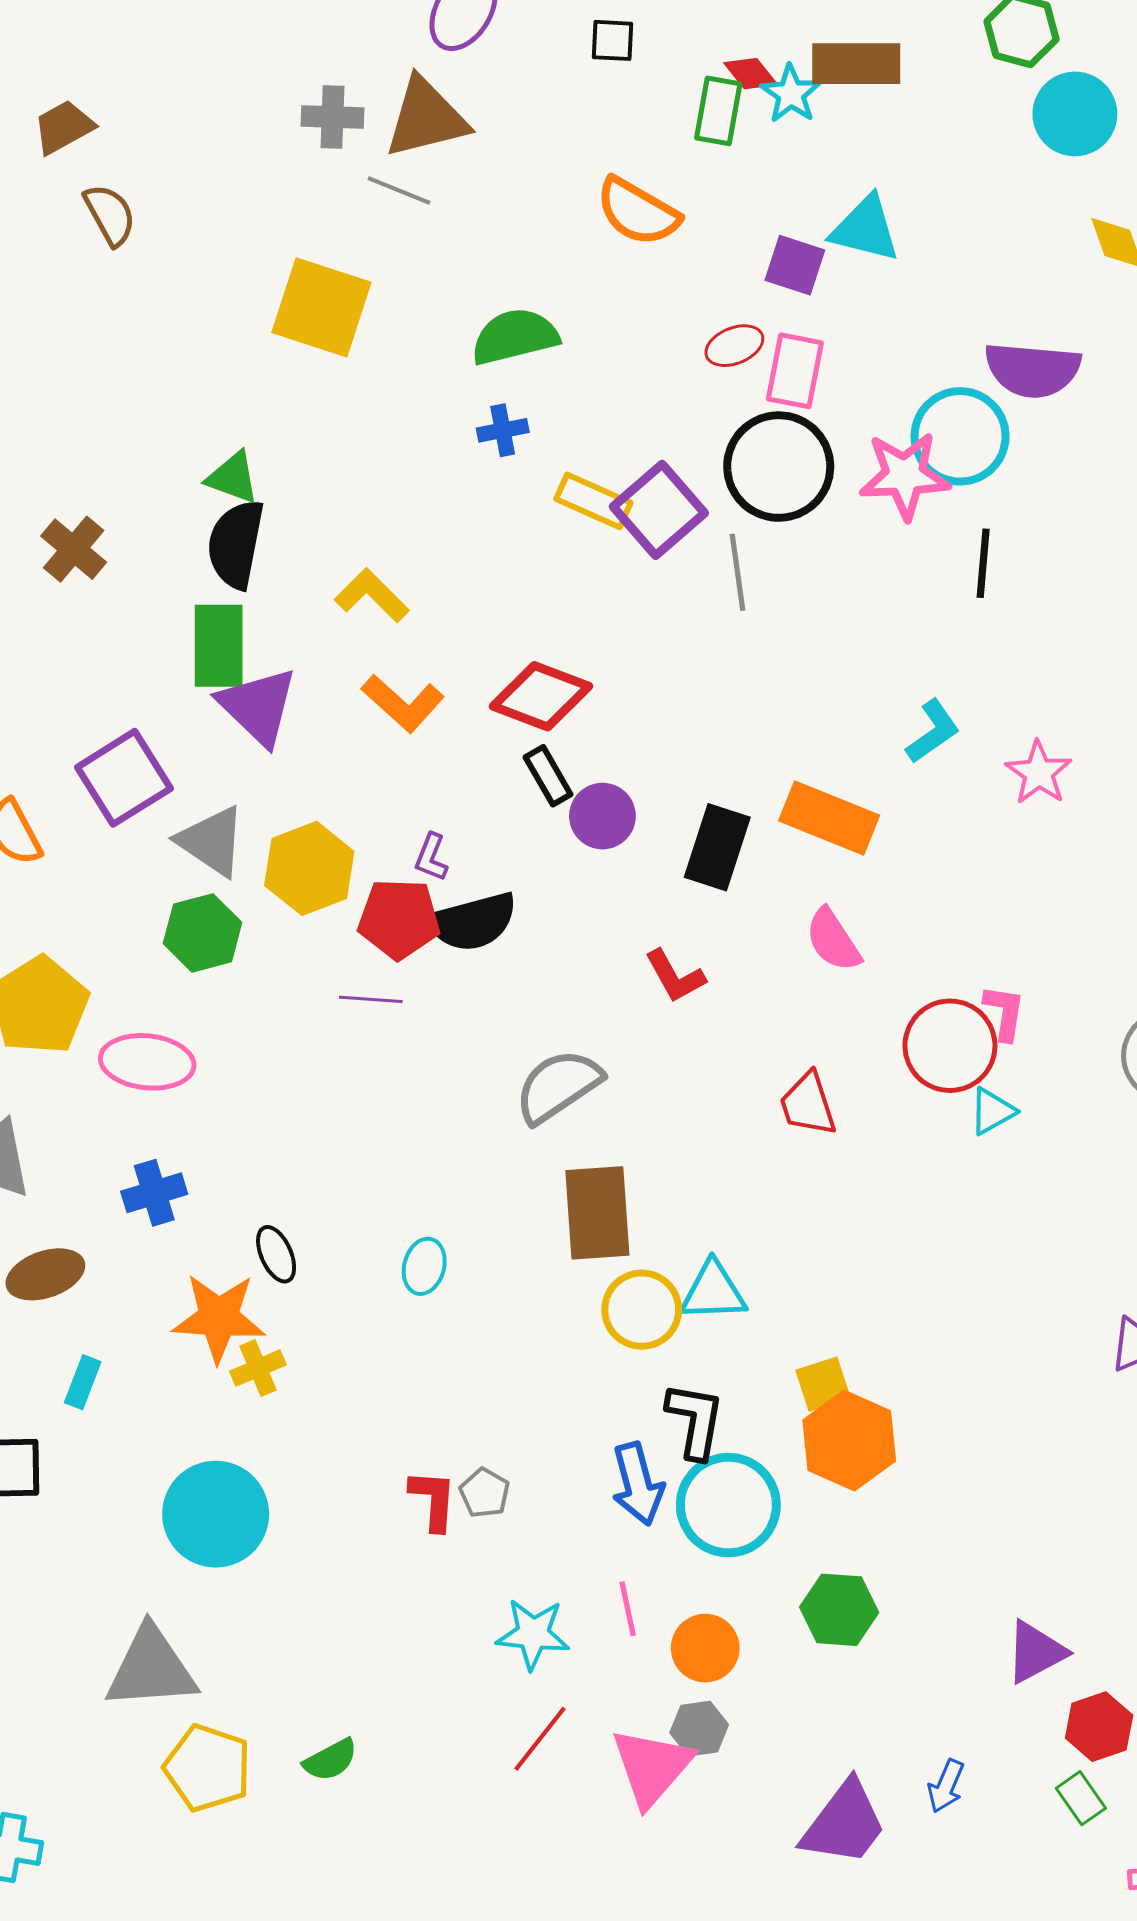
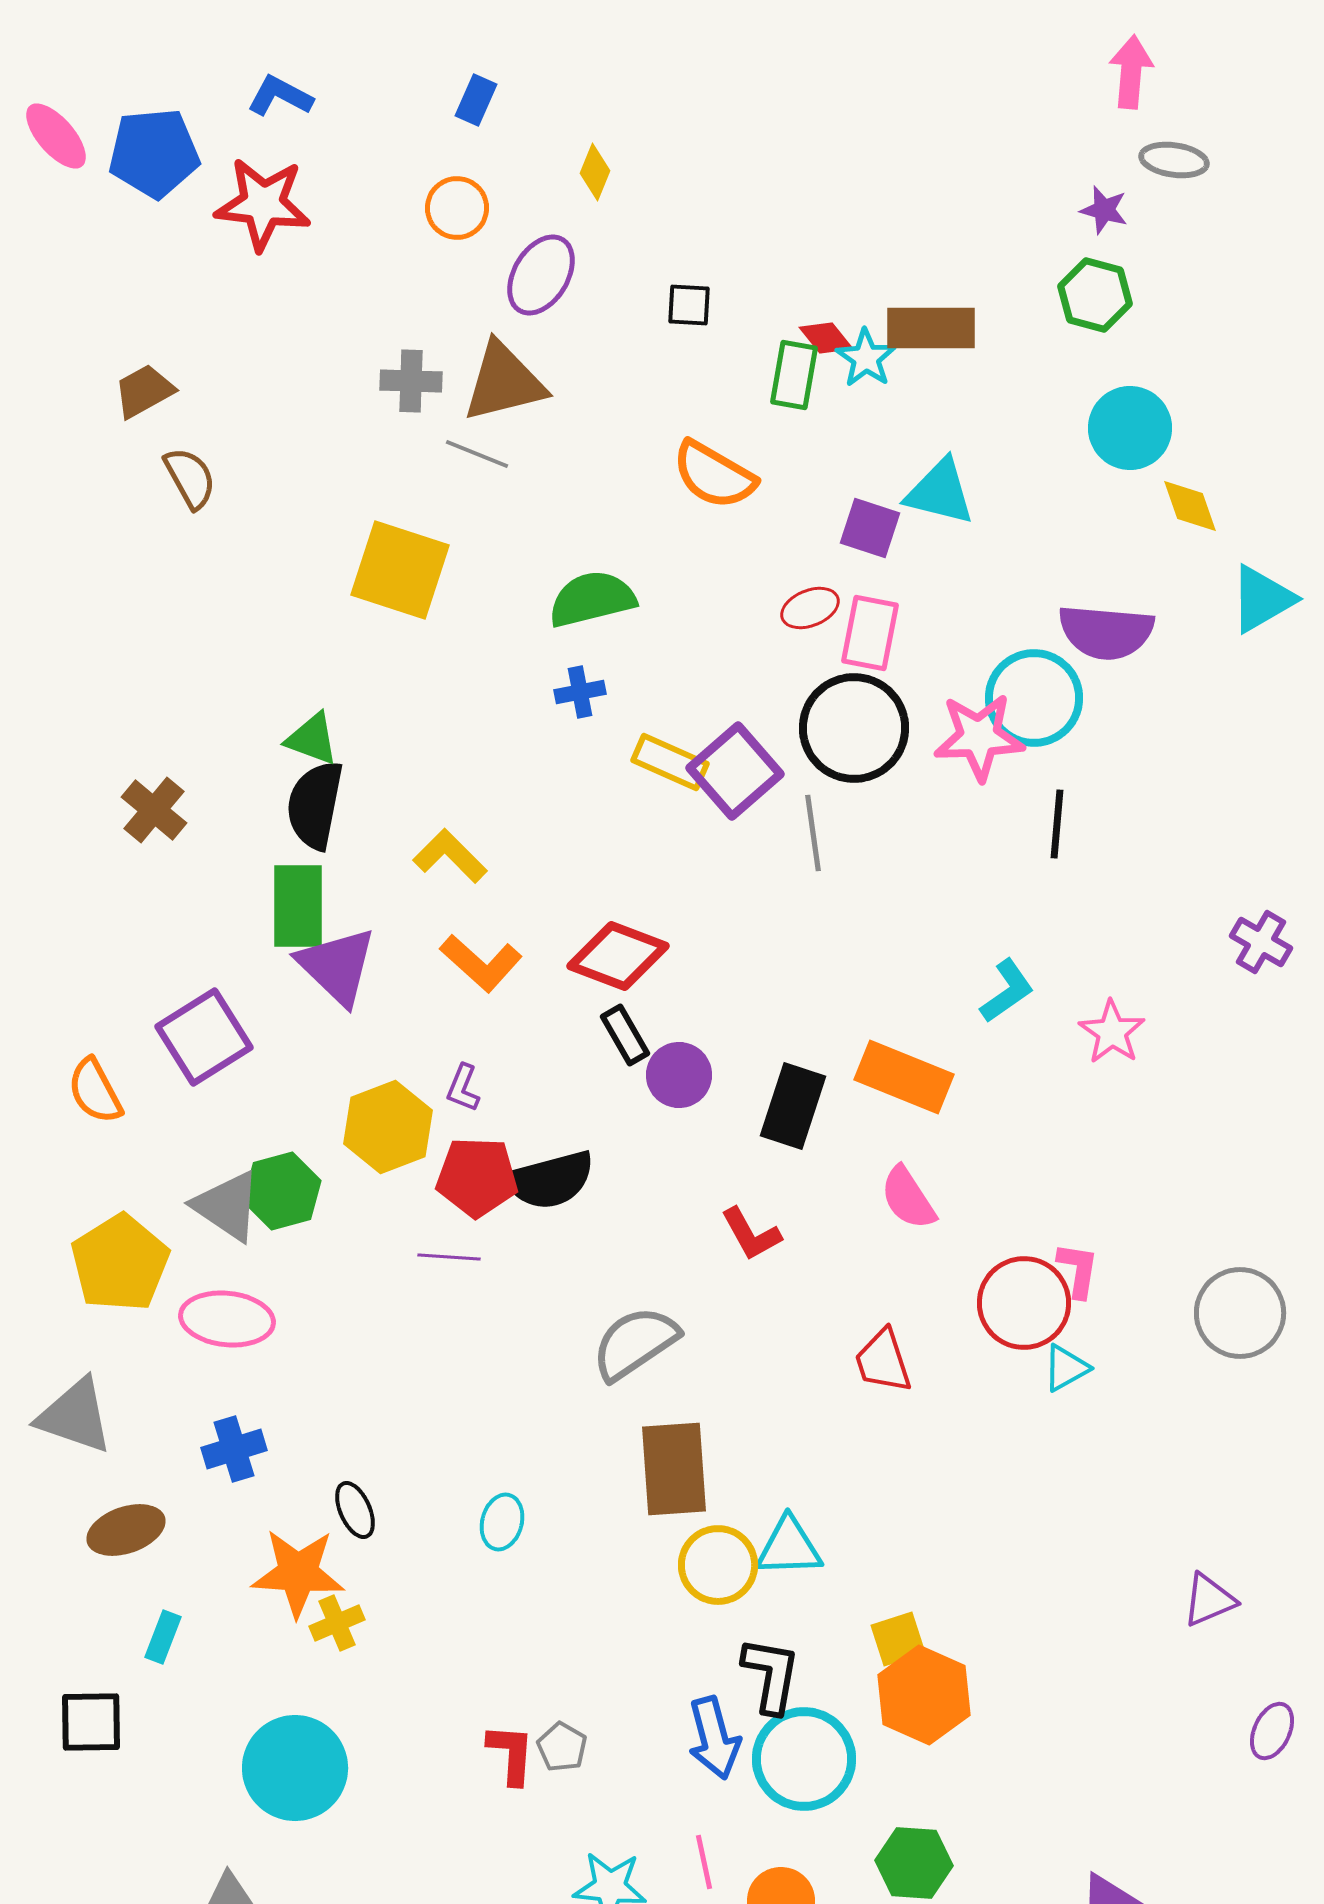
cyan circle: (1075, 114) -> (1130, 428), moved
gray triangle: (212, 841) -> (227, 1206), moved
purple L-shape: (431, 857) -> (463, 1088), moved

